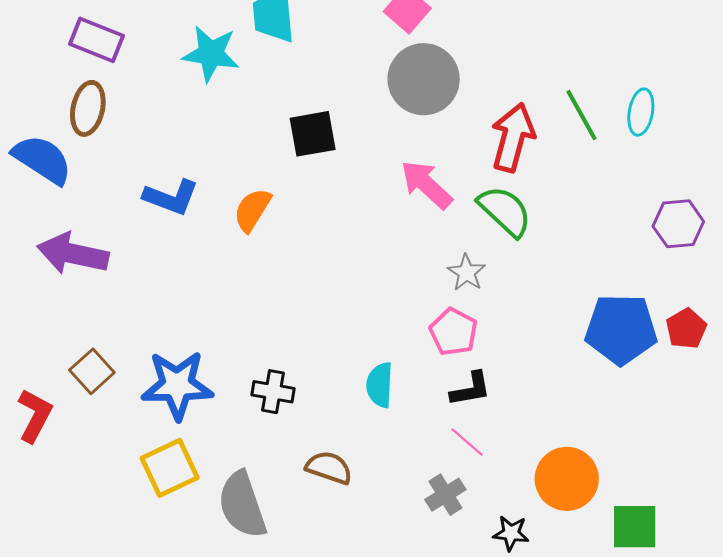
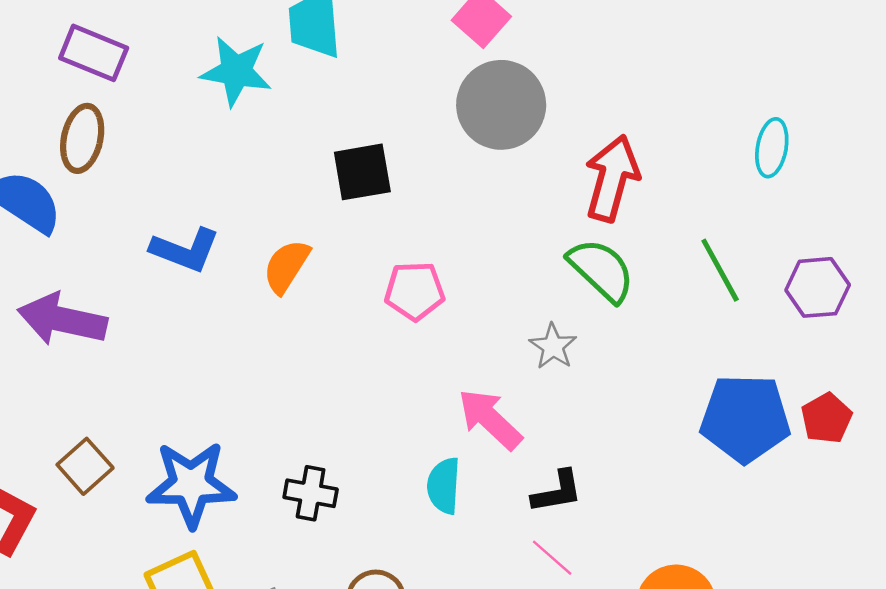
green line: (582, 115) -> (720, 270), moved
pink arrow: (426, 185) -> (490, 419), moved
pink pentagon: (453, 332) -> (415, 291), moved, turned -30

